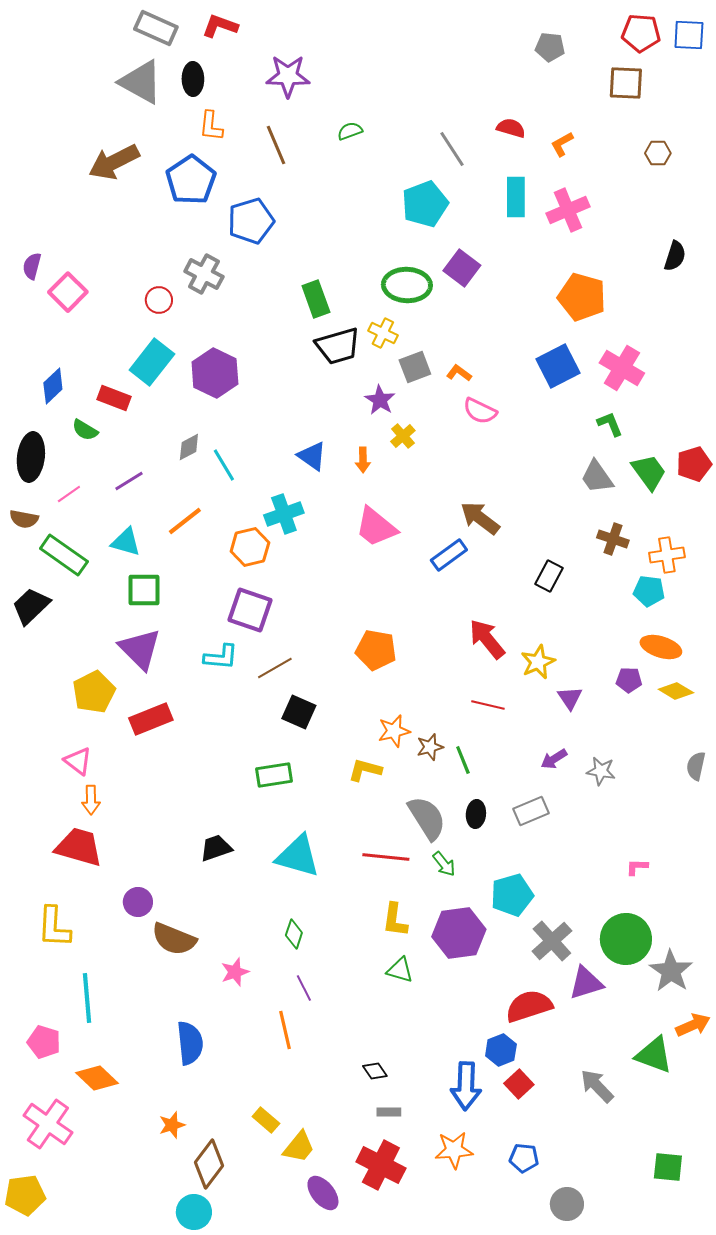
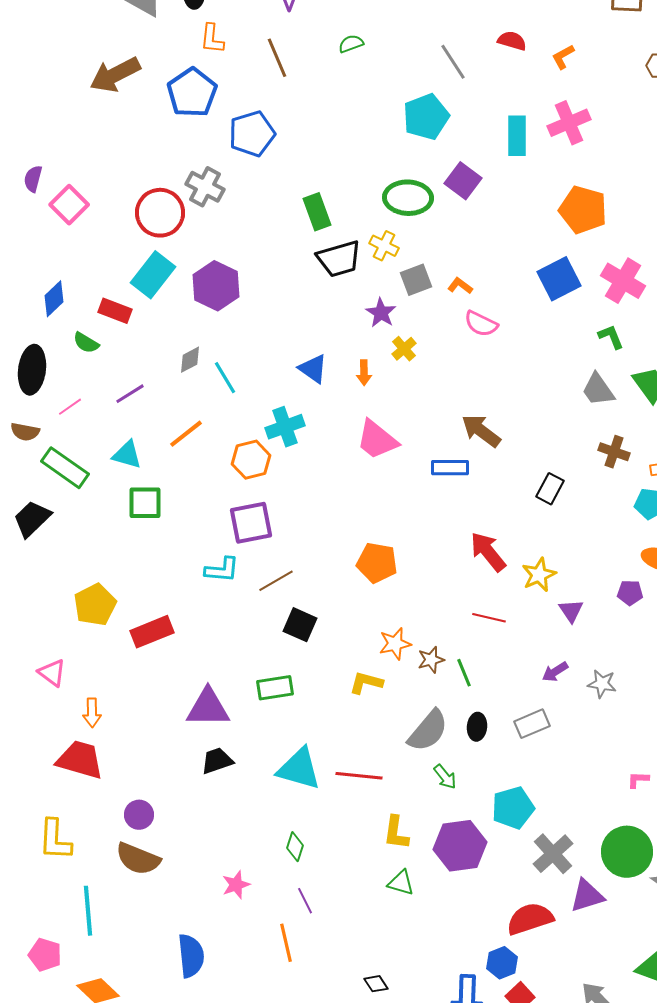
cyan rectangle: (516, 197) -> (517, 136), moved
red circle: (159, 300) -> (160, 213), size x1.8
blue rectangle: (449, 555) -> (450, 468), turned 36
purple square: (250, 610) -> (251, 523), turned -30
purple triangle: (140, 649) -> (208, 708), moved, turned -45
pink triangle: (78, 761) -> (52, 673), moved
gray semicircle: (427, 818) -> (428, 731), turned 72
red line: (386, 857) -> (359, 776), moved
brown semicircle: (174, 939) -> (138, 859), moved

